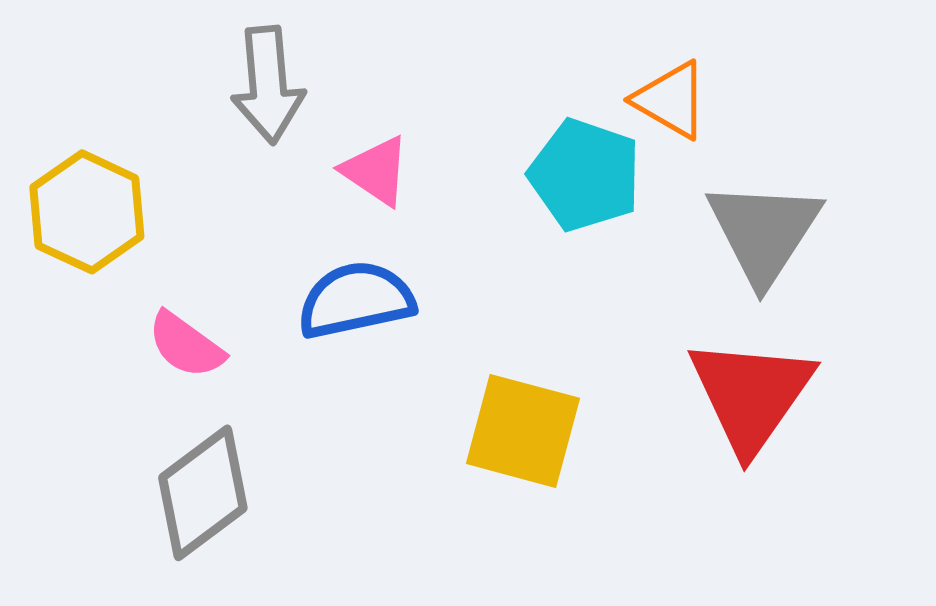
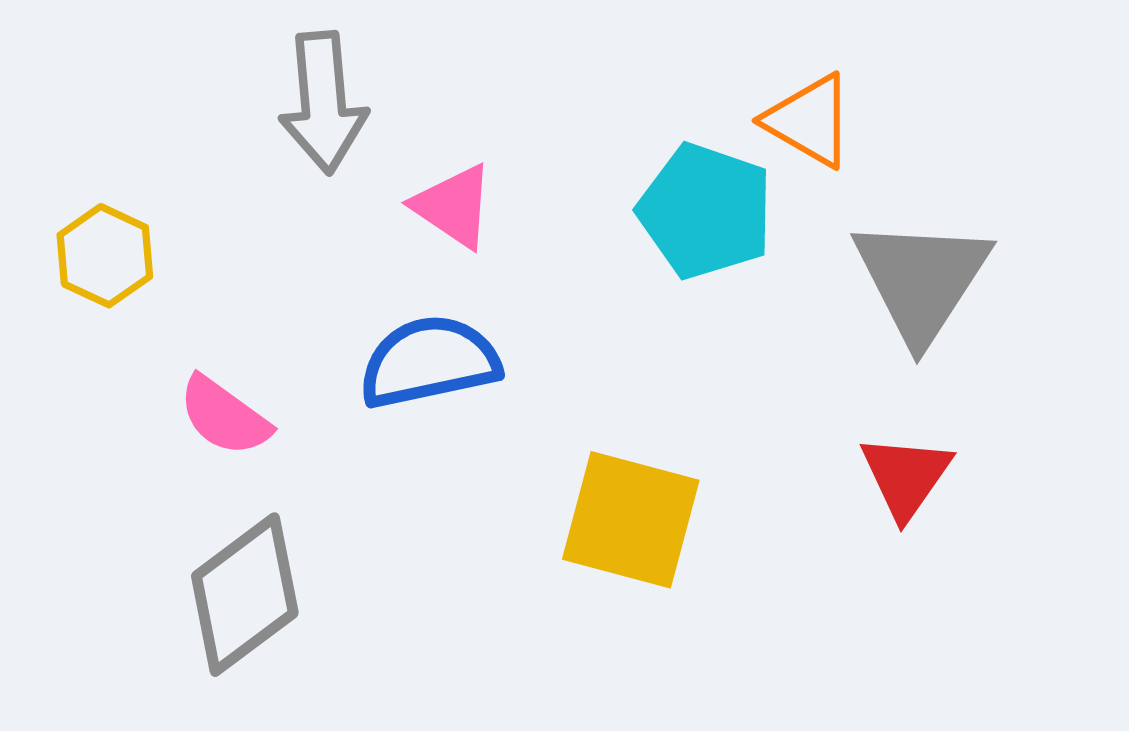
yellow hexagon: (87, 212) -> (105, 256), size x0.7
red triangle: (751, 395) -> (906, 476), size x0.6

